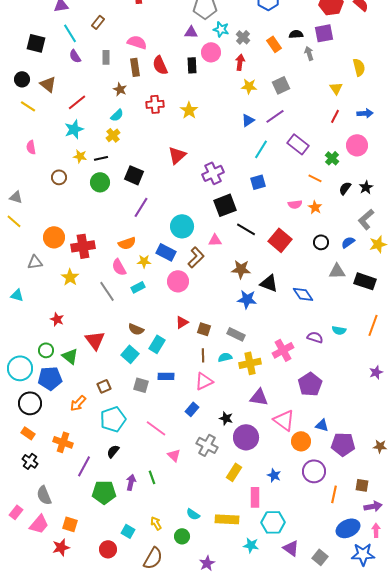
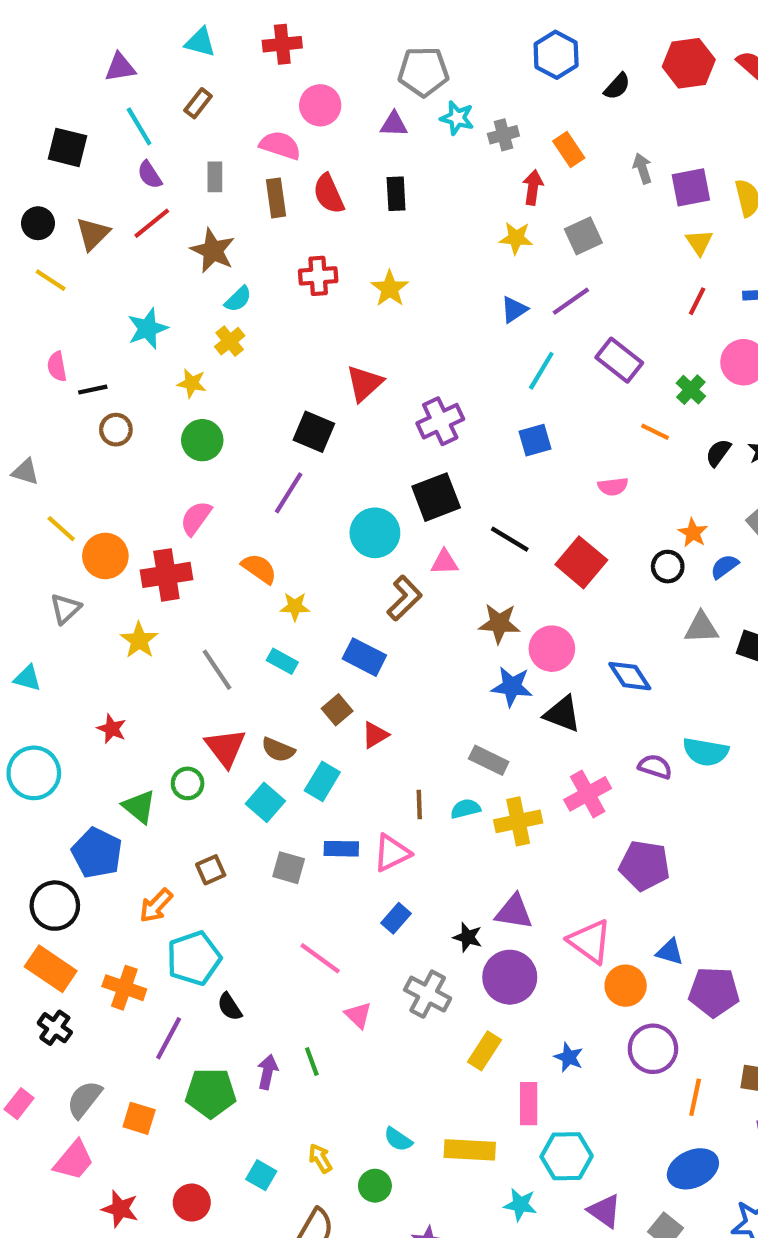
purple square: (324, 33) -> (691, 187), moved
black semicircle: (296, 34) -> (617, 86), moved, turned 136
gray cross: (243, 37) -> (503, 135), turned 32
pink circle: (211, 52) -> (320, 105), moved
red arrow: (240, 62) -> (533, 187), moved
brown triangle: (48, 84) -> (93, 234), turned 36
brown star: (120, 89) -> (213, 251), moved, size x1.5
red line: (77, 102) -> (152, 223), moved
yellow star: (80, 156) -> (192, 383), moved
black line: (101, 158) -> (93, 390), moved
black square: (134, 175) -> (314, 432), moved
black square: (225, 205) -> (436, 497), moved
orange star: (315, 207) -> (693, 533), moved
yellow line: (14, 221) -> (61, 529), moved
orange semicircle: (127, 243) -> (259, 569), turned -126
blue rectangle: (166, 252) -> (364, 657), moved
gray triangle: (35, 262) -> (65, 609), turned -35
pink semicircle: (119, 267) -> (196, 518), moved, turned 66
pink circle: (178, 281) -> (552, 649), moved
black triangle: (269, 283) -> (562, 714), moved
cyan rectangle: (138, 287) -> (282, 661), turned 56
brown square: (204, 329) -> (337, 710), moved, turned 32
cyan semicircle: (339, 330) -> (706, 752), size x1.5
red triangle: (95, 340) -> (225, 748), moved
green circle: (46, 350) -> (188, 783), moved
cyan circle: (20, 368) -> (34, 773), moved
blue pentagon: (50, 378) -> (97, 853), turned 30
pink triangle: (204, 381) -> (392, 853), moved
purple pentagon: (310, 384) -> (645, 866), turned -30
purple triangle: (259, 397) -> (514, 912), moved
cyan pentagon: (113, 419) -> (194, 958), moved
orange rectangle: (28, 433) -> (51, 969), size x1.6
black semicircle: (113, 451) -> (230, 1007), turned -72
gray semicircle: (44, 495) -> (84, 1099), turned 60
pink rectangle: (16, 512) -> (19, 1104), moved
orange square: (70, 524) -> (139, 1118), moved
blue ellipse: (348, 528) -> (693, 1169), moved
red star: (61, 547) -> (120, 1209), turned 30
red circle: (108, 549) -> (192, 1203), moved

